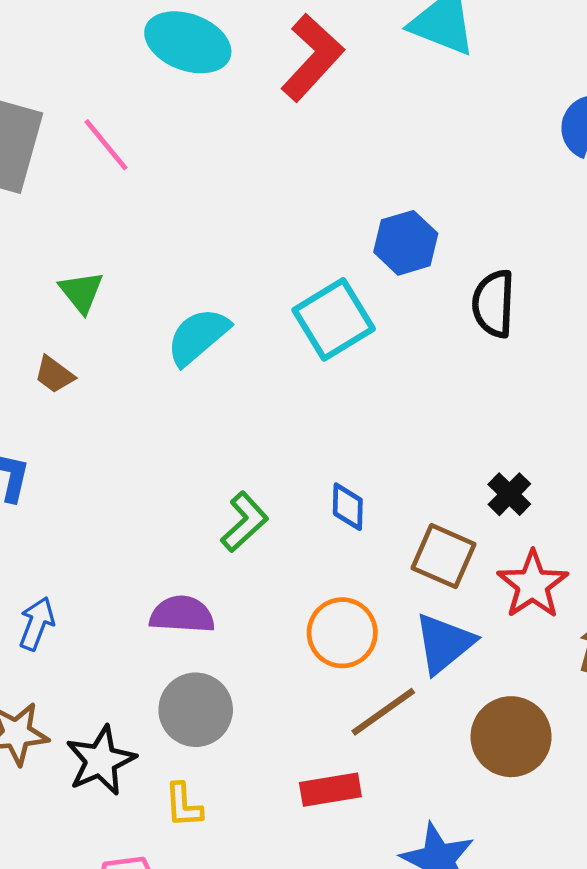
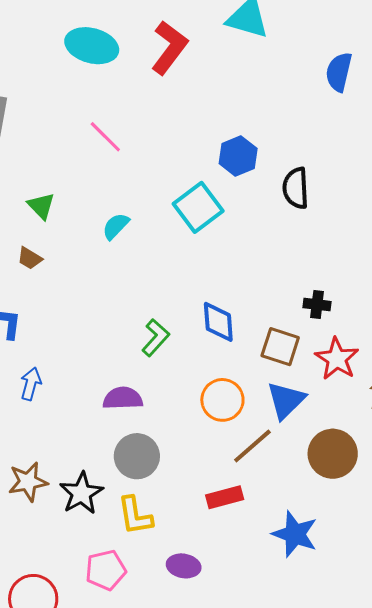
pink line: (106, 145) -> (105, 137), moved
cyan semicircle: (198, 336) -> (116, 226), size x0.7
black cross: (509, 494) -> (317, 305), turned -32
blue diamond: (348, 507) -> (218, 322), size x1.4
blue arrow: (37, 624) -> (31, 384), moved
yellow L-shape: (183, 805) -> (135, 516), size x1.4

